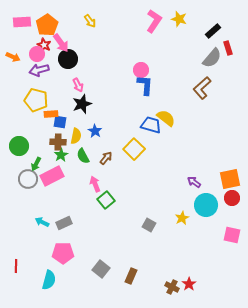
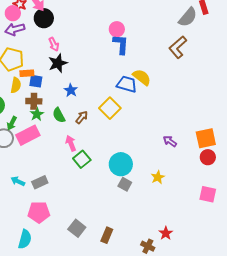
yellow semicircle: (76, 136) -> (16, 85), moved
cyan circle: (206, 205) -> (121, 164), moved
red star: (189, 284) -> (166, 233), moved

